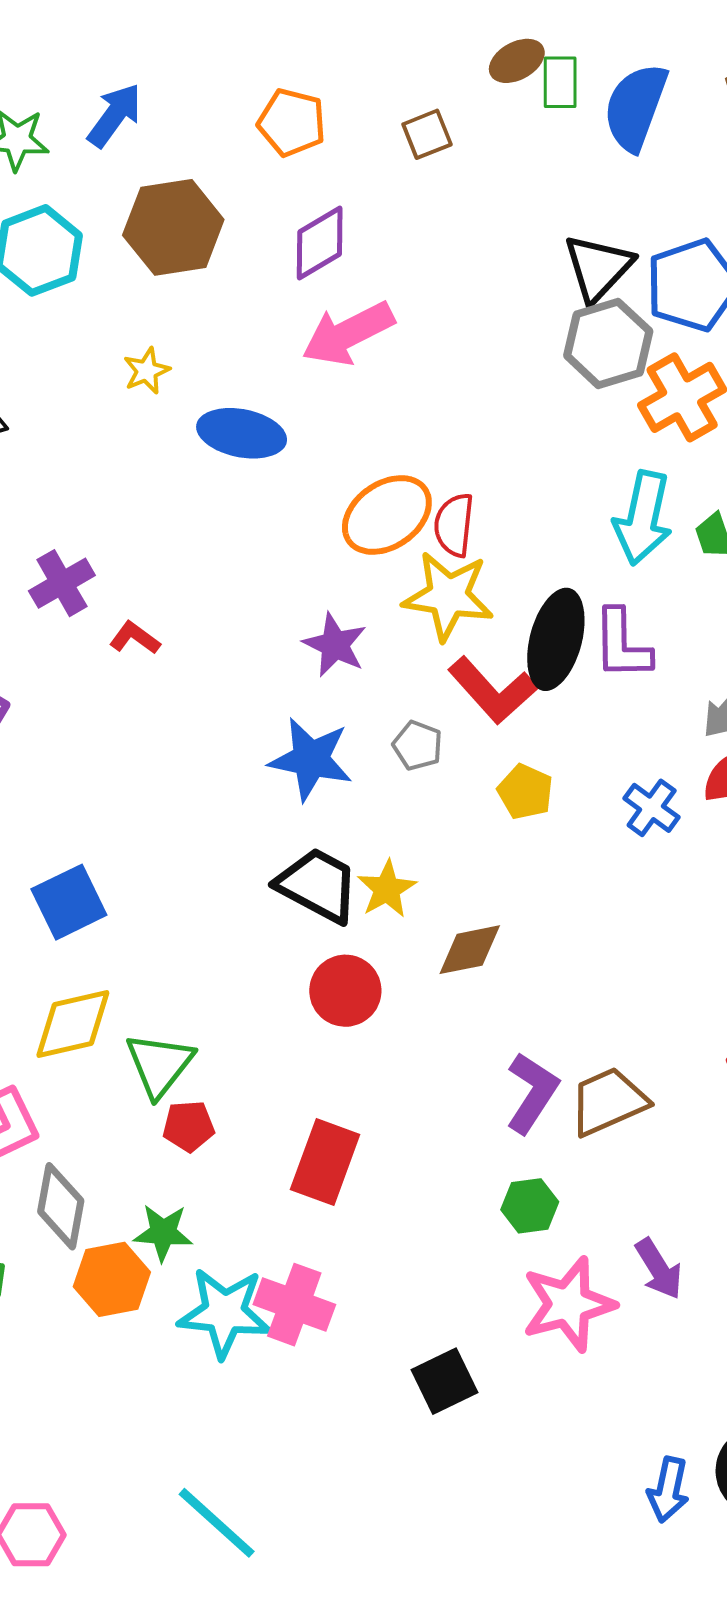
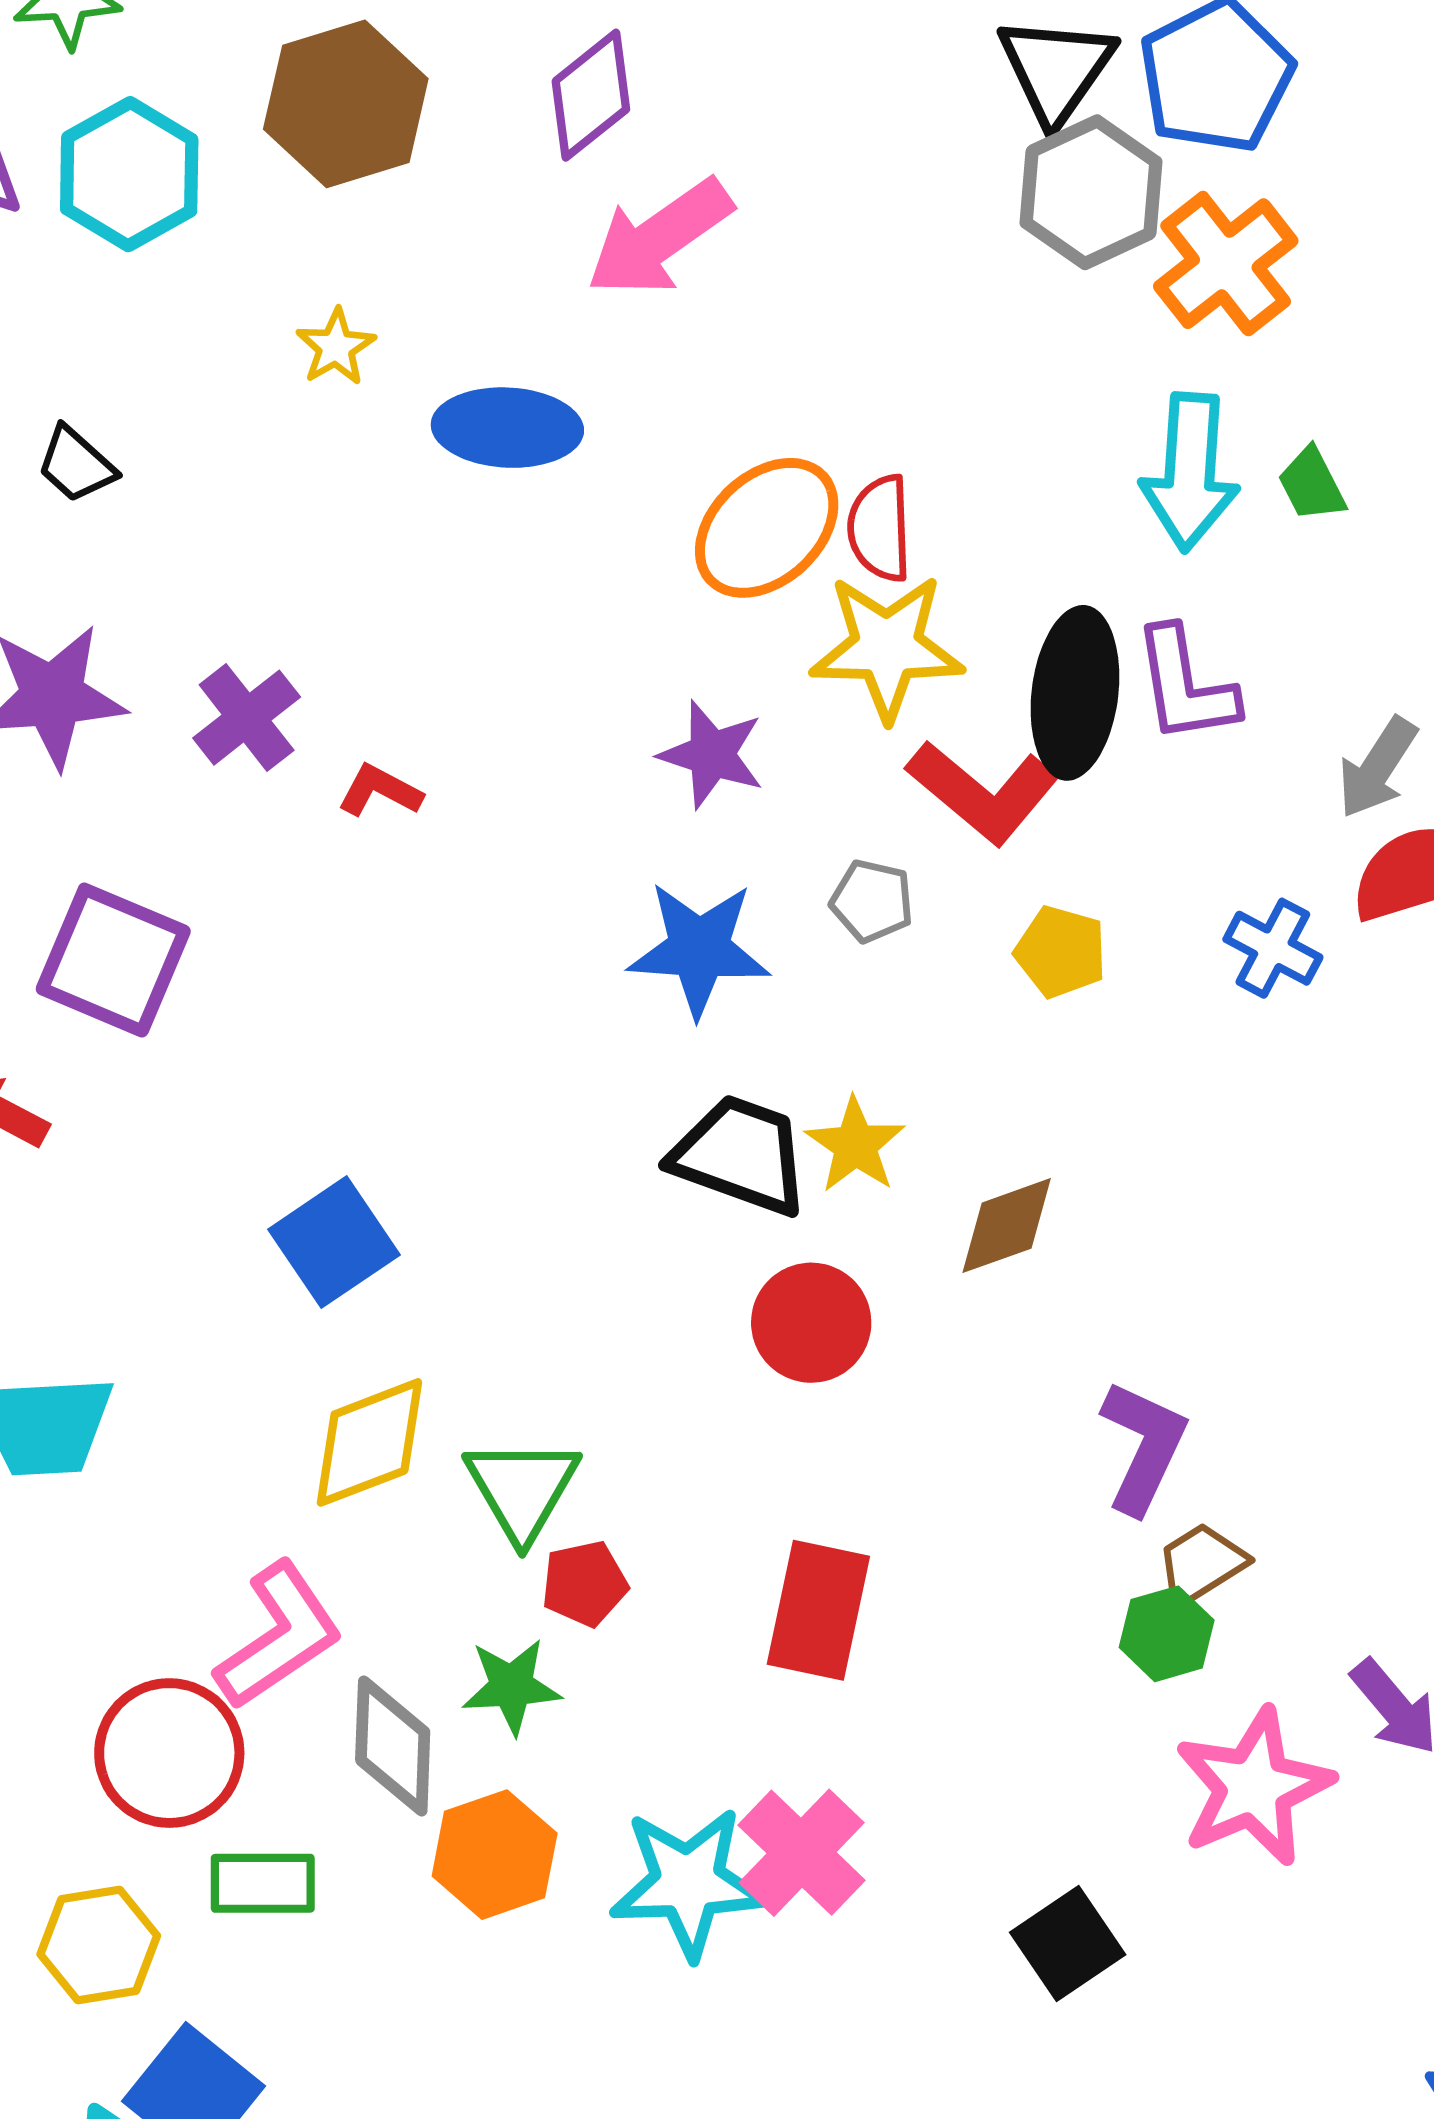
brown trapezoid: (608, 1102) -> (1201, 1564), moved, size x0.7
green star: (163, 1233) -> (512, 1686), moved
pink cross: (294, 1305) -> (802, 1853), turned 32

